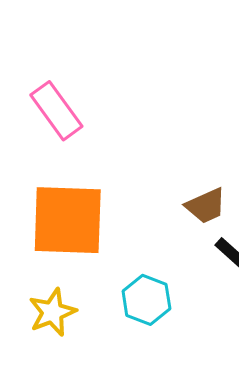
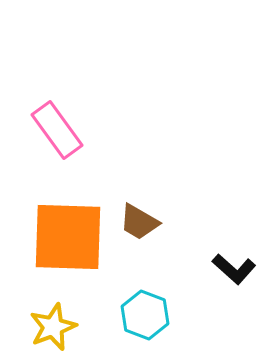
brown trapezoid: (206, 206) -> (139, 222), moved, turned 54

